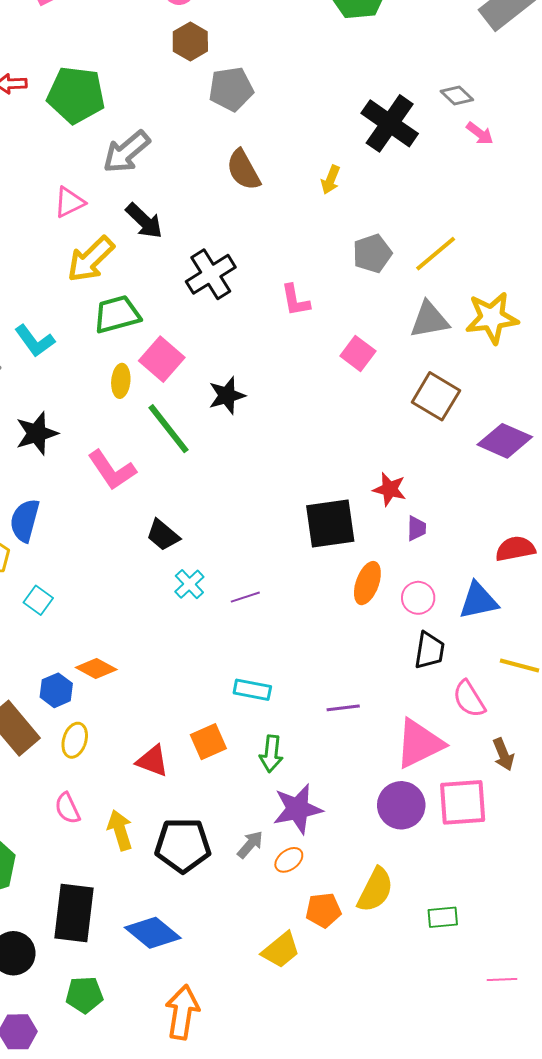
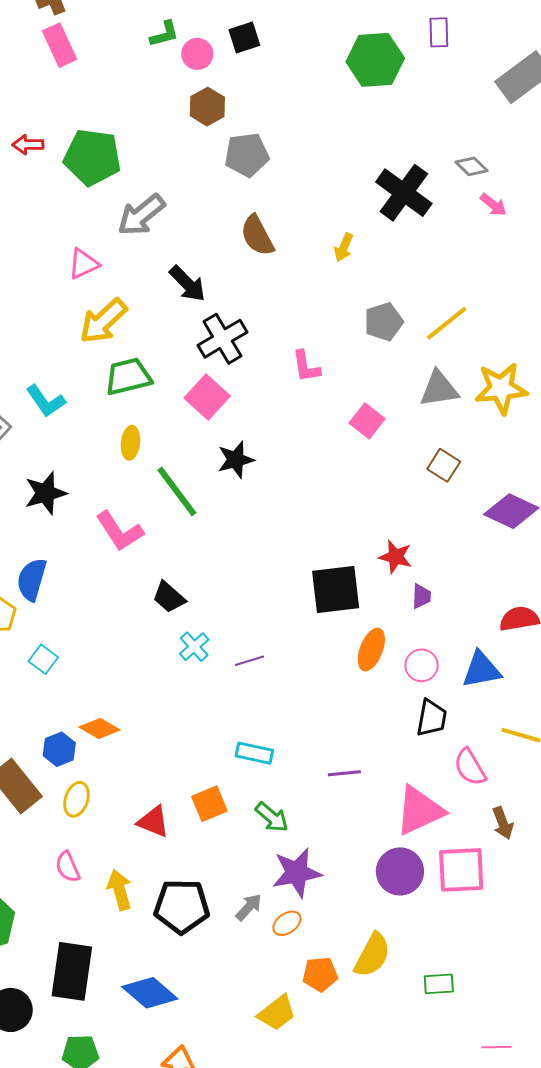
black arrow: (144, 221) -> (187, 284), moved
pink square: (162, 359) -> (207, 397), moved
brown square: (436, 396) -> (444, 465), size x0.7
green arrow: (271, 754) -> (272, 817), turned -57

